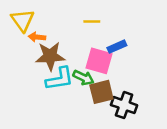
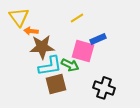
yellow line: (92, 21) -> (77, 18), turned -32
brown square: (101, 92) -> (56, 84), moved

